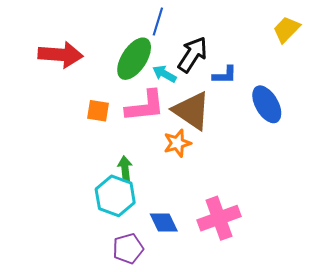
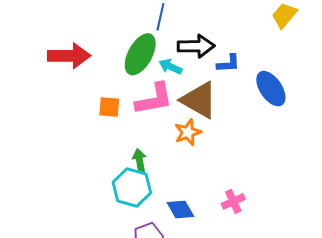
black arrow: (193, 55) -> (196, 46), turned 60
pink cross: (219, 218) -> (233, 201), size x0.6

